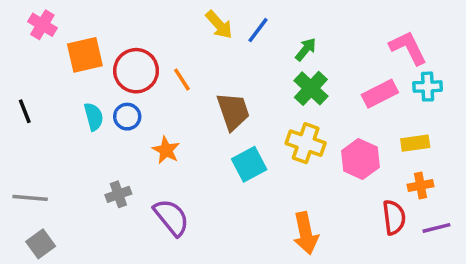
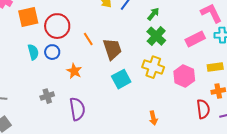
orange line: (182, 80) -> (88, 39), moved
purple semicircle: (171, 217) -> (77, 109), turned 30
orange arrow: (306, 233) -> (153, 118), size x0.6

